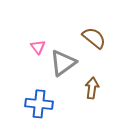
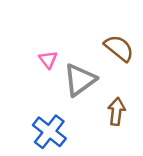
blue cross: (39, 104) -> (49, 132), turned 32

